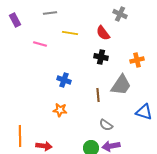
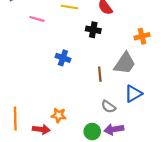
black cross: (101, 57) -> (93, 30), moved
orange star: (60, 110) -> (59, 115), moved
blue triangle: (144, 112) -> (133, 94), moved, turned -48

